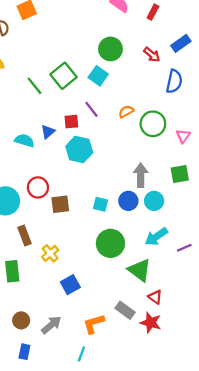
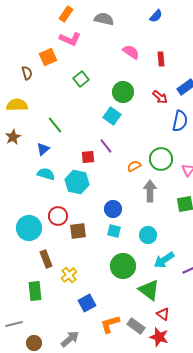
red rectangle: (153, 12) -> (161, 59), turned -32
green square: (64, 76) -> (81, 79), moved, size x0.7
orange semicircle: (126, 112) -> (134, 166), moved
blue triangle: (48, 132) -> (43, 149), moved
cyan hexagon: (79, 149) -> (77, 182), moved
gray arrow: (141, 175) -> (150, 191), moved
blue circle: (128, 201) -> (113, 209), moved
cyan circle: (154, 201) -> (148, 235), moved
brown circle: (21, 320) -> (34, 343), moved
orange L-shape: (94, 324) -> (110, 324), moved

